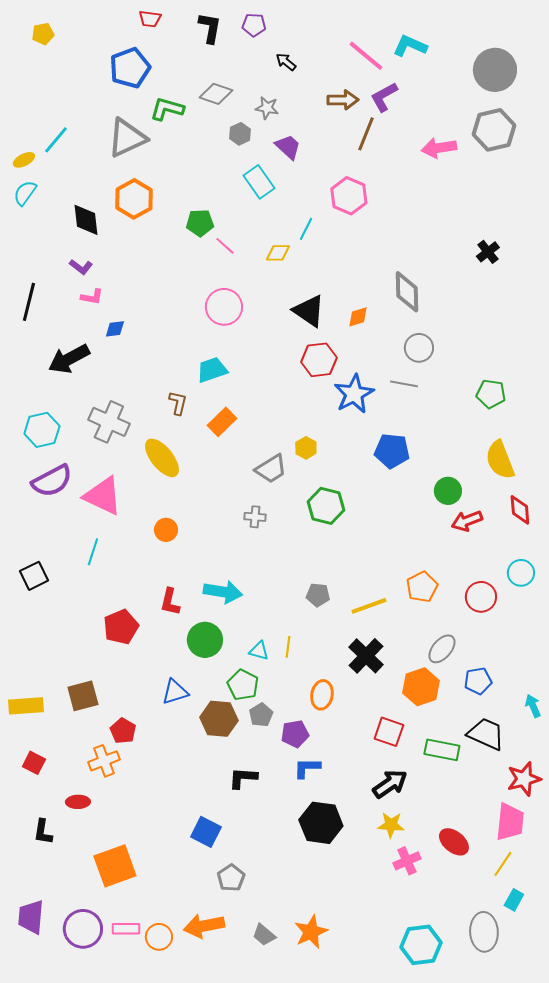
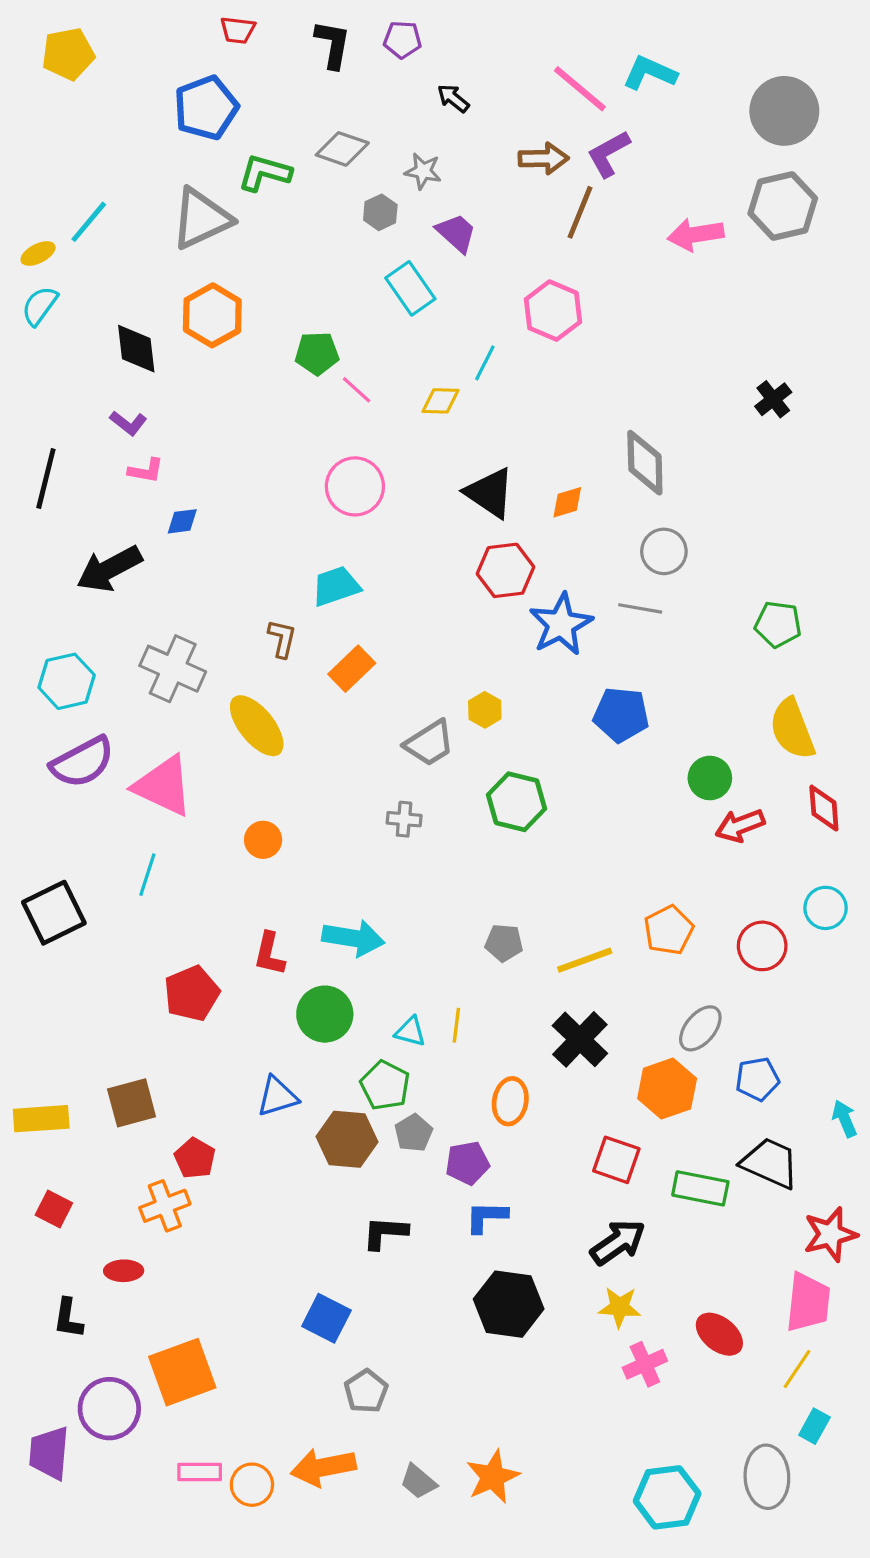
yellow pentagon: (43, 34) -> (68, 54), size x1.5
black square: (34, 576) -> (54, 913), size x1.4
purple circle: (83, 929) -> (109, 1409), moved

